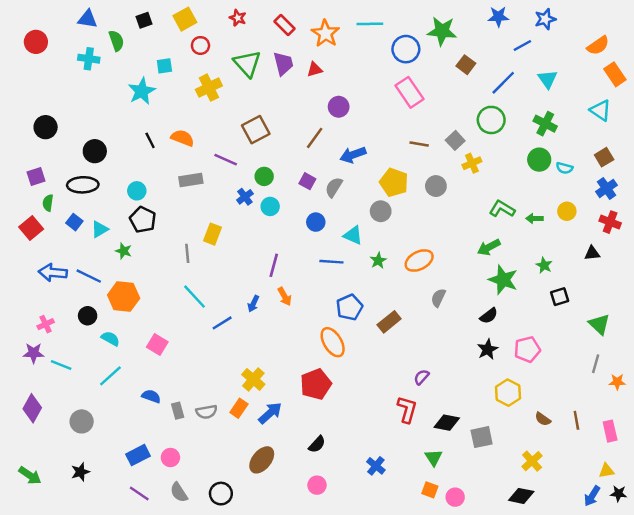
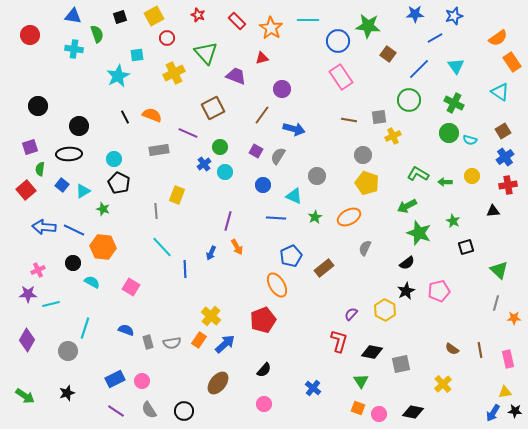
purple trapezoid: (283, 64) -> (236, 76), moved, turned -55
gray square: (455, 140) -> (379, 117), turned 35
blue arrow: (353, 155) -> (294, 129), turned -145
yellow pentagon: (394, 182) -> (367, 183), moved
red cross: (610, 222) -> (508, 185), turned -30
blue line: (222, 323) -> (185, 269), turned -60
cyan line: (61, 365) -> (51, 304), turned -36
cyan line: (110, 376) -> (85, 328), moved, turned -30
yellow hexagon: (508, 393) -> (385, 310), moved
black diamond: (521, 496) -> (413, 412), moved

